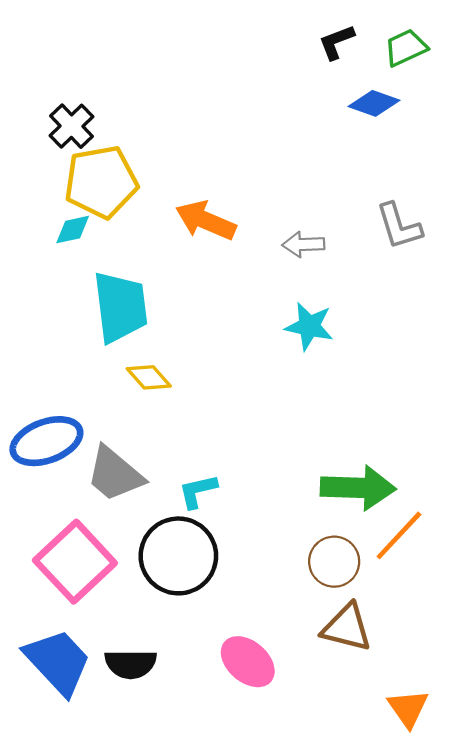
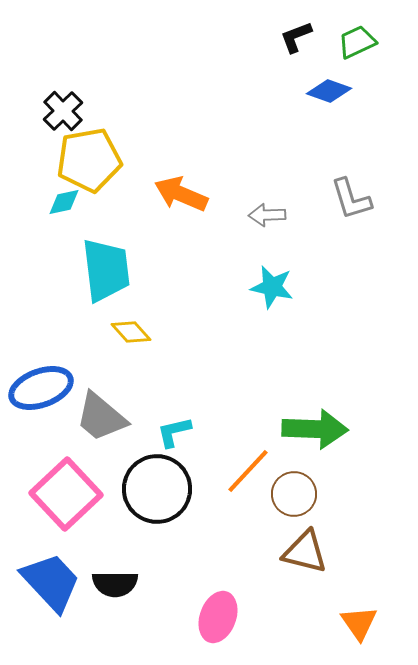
orange line: (399, 535) -> (248, 471), moved
pink ellipse: (248, 662) -> (218, 617), moved, turned 69

